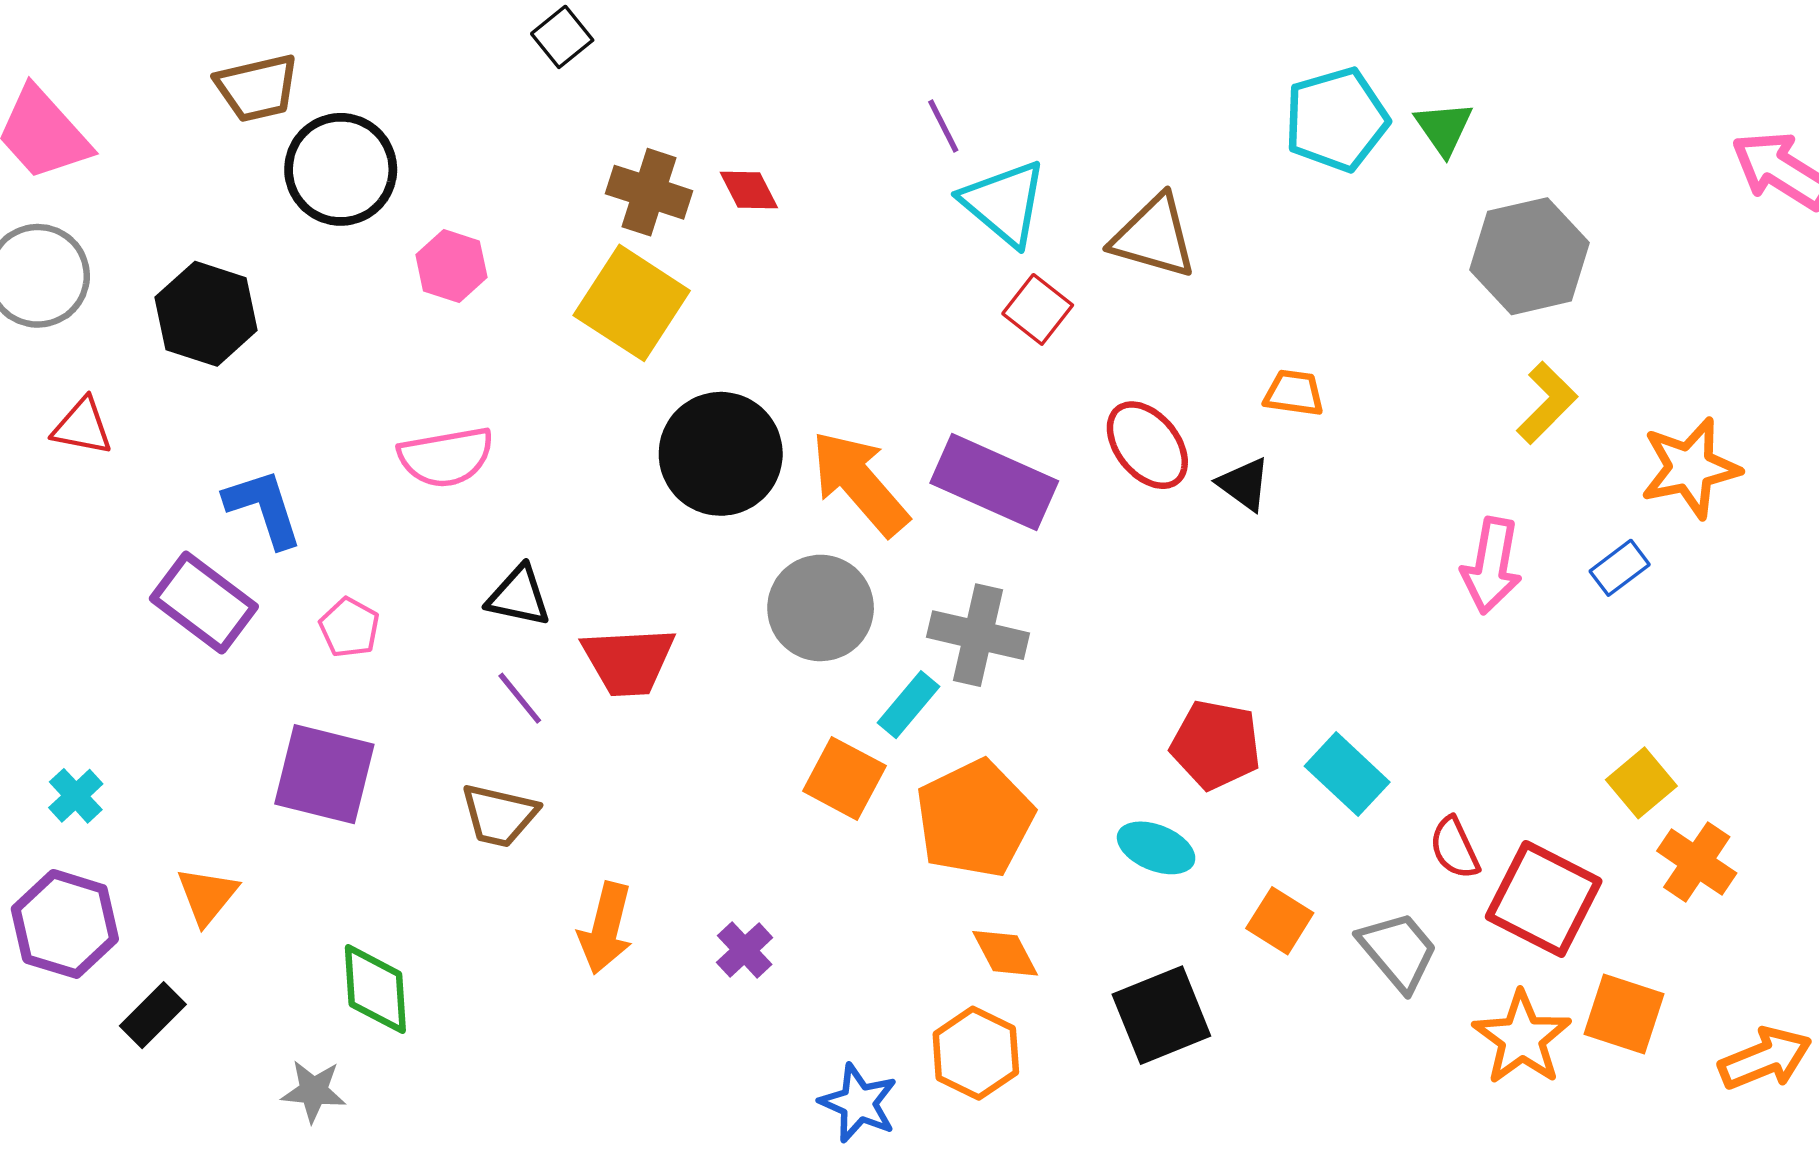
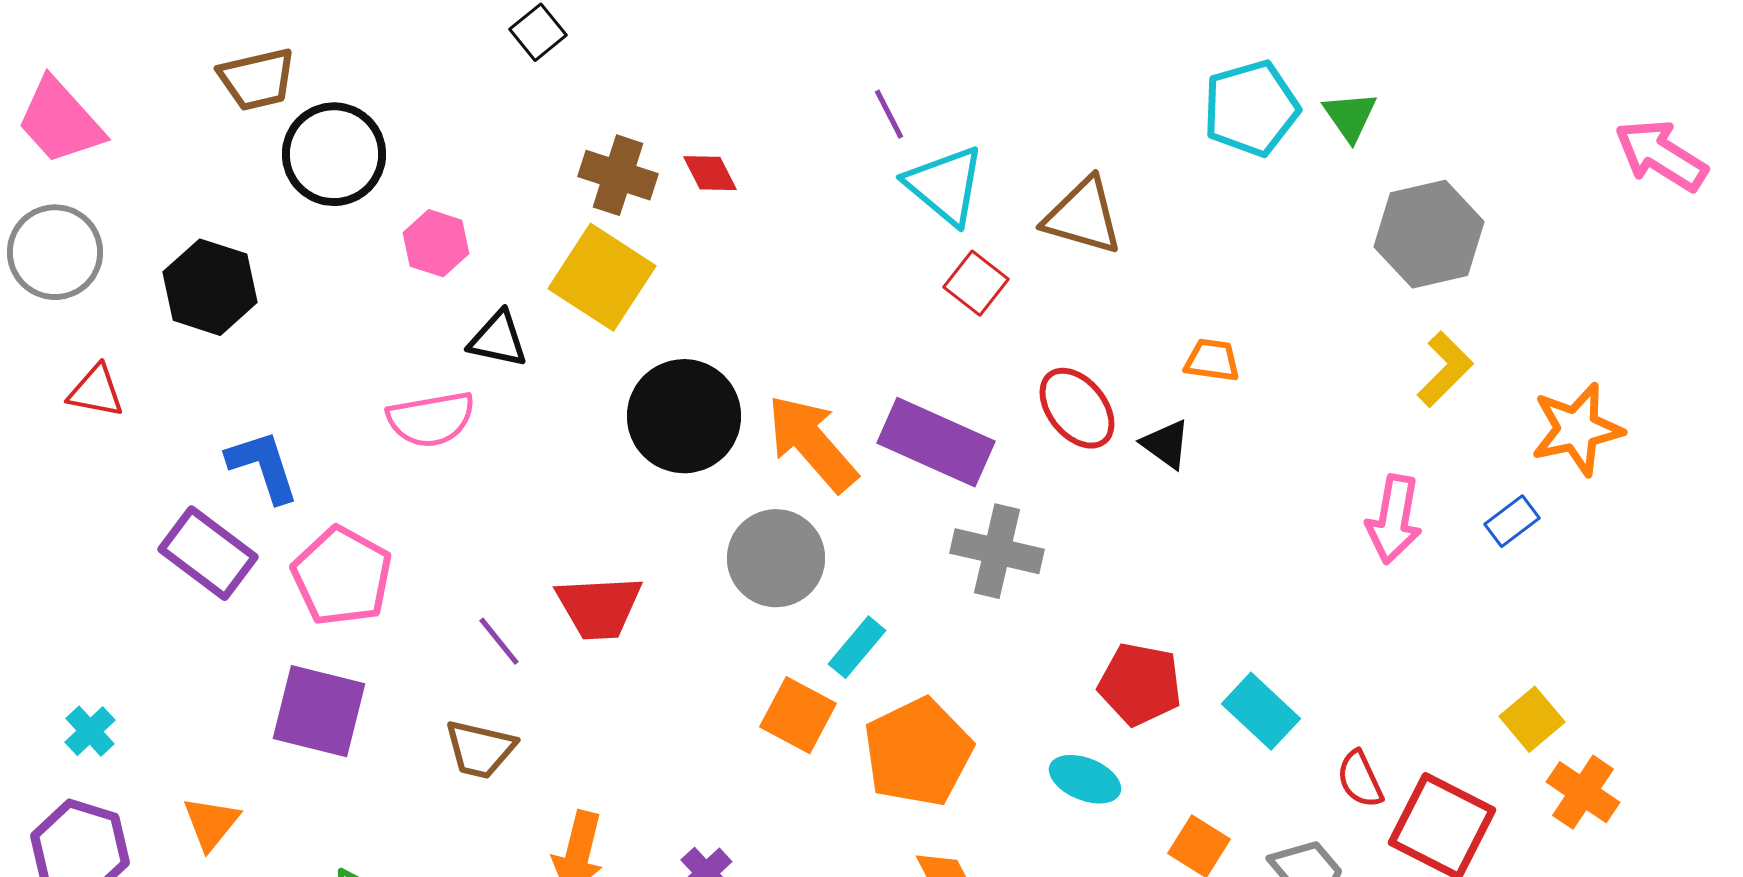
black triangle: (519, 596) -> (498, 339), moved
pink pentagon: (349, 628) -> (342, 576), size x1.8
gray cross: (978, 635) -> (997, 551), moved

